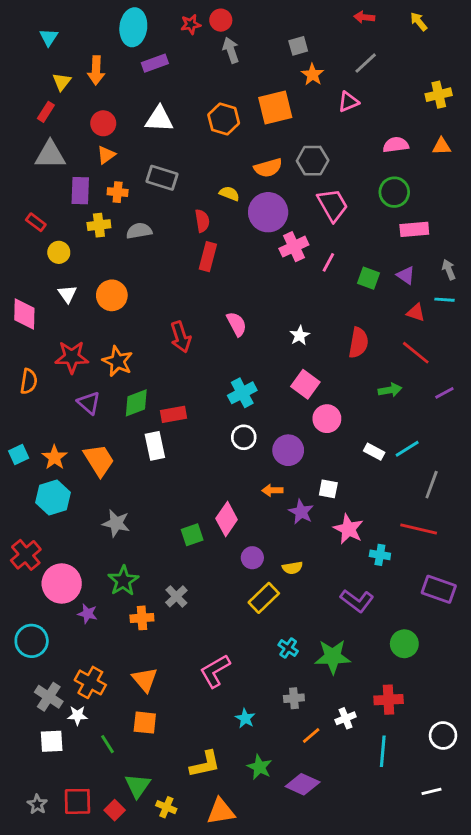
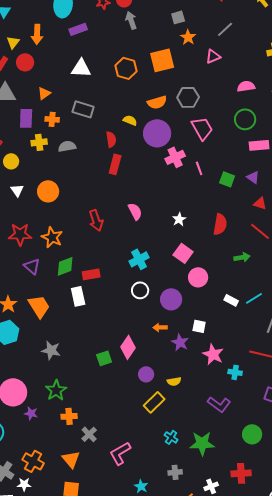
red circle: (103, 123) -> (25, 62), moved
pink line: (328, 262) -> (199, 168), turned -48
gray cross: (176, 596) -> (89, 434), moved

